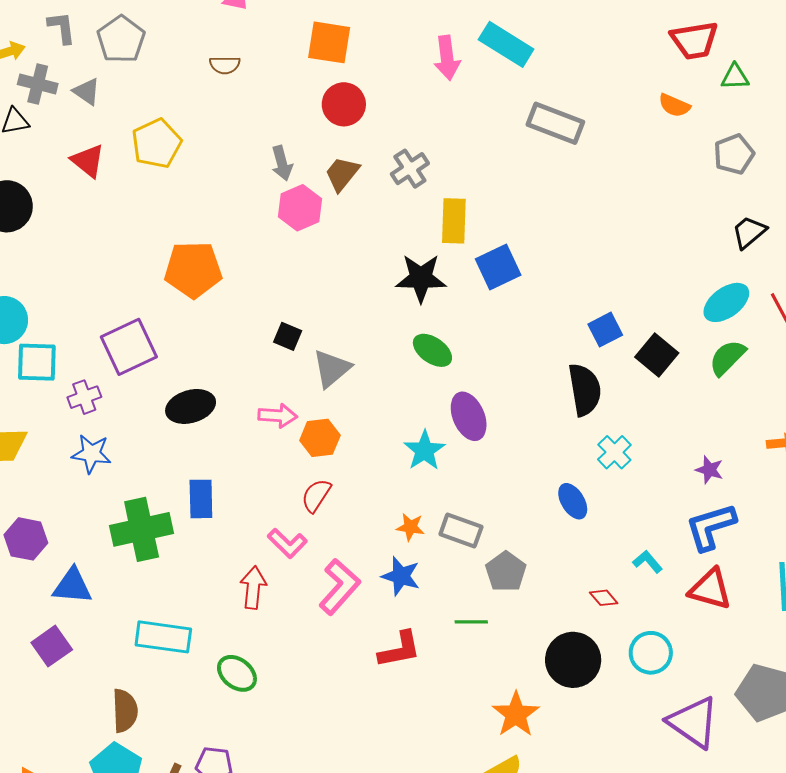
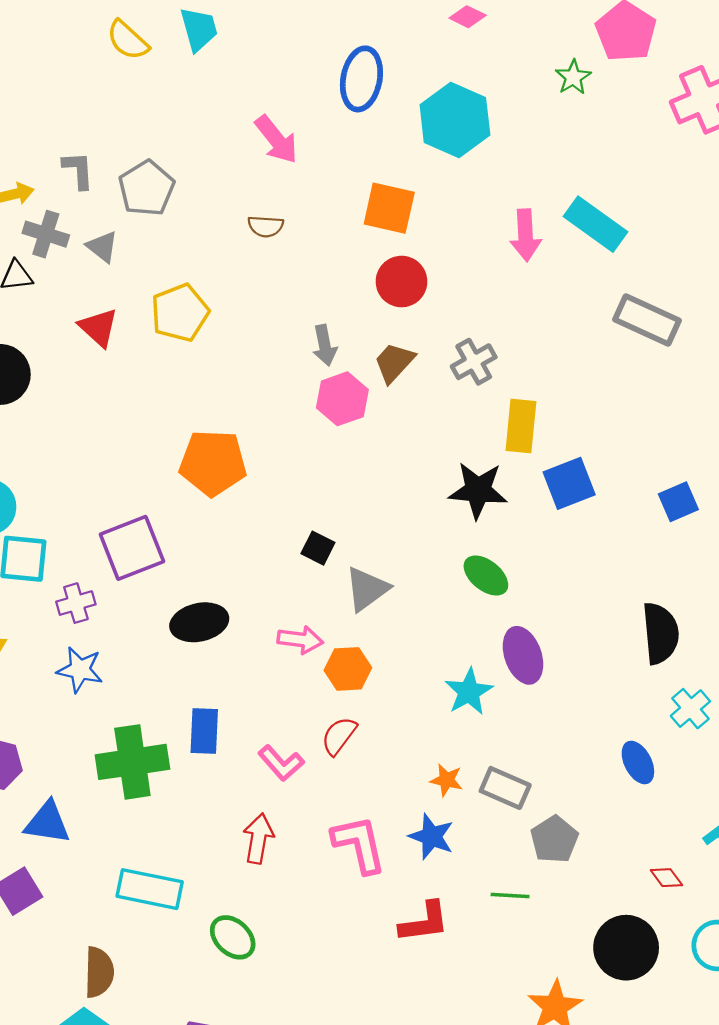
blue square: (605, 330) -> (678, 502), moved
pink L-shape: (287, 543) -> (281, 763), moved
pink L-shape: (340, 587) -> (359, 844), turned -58

